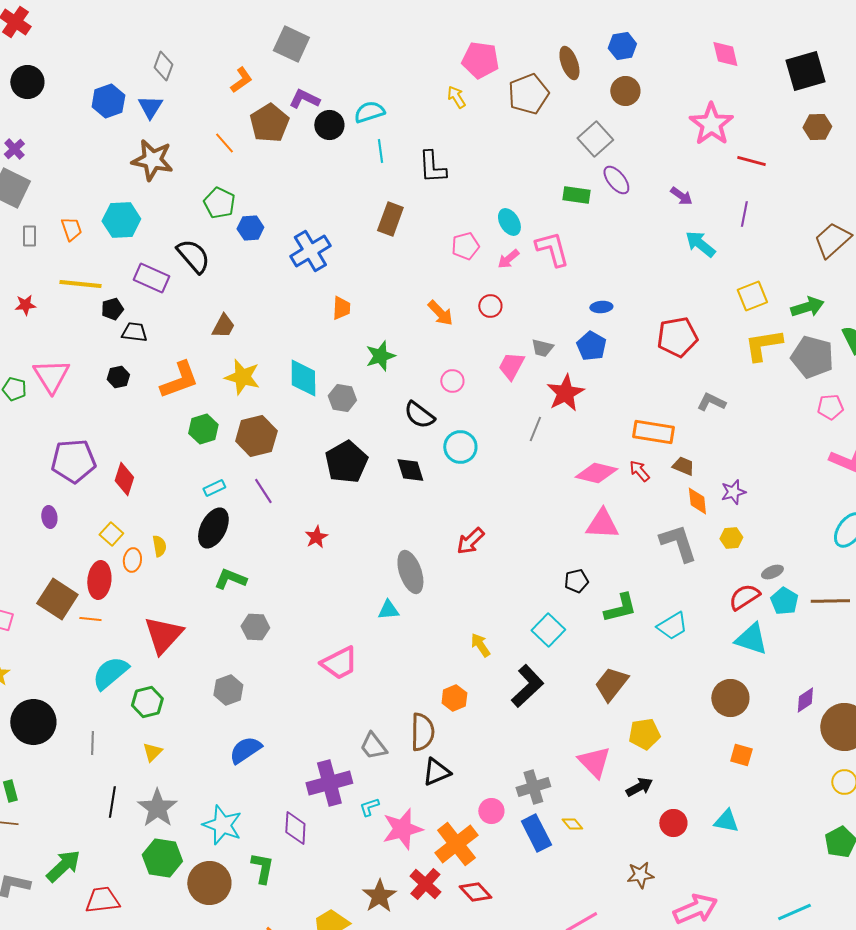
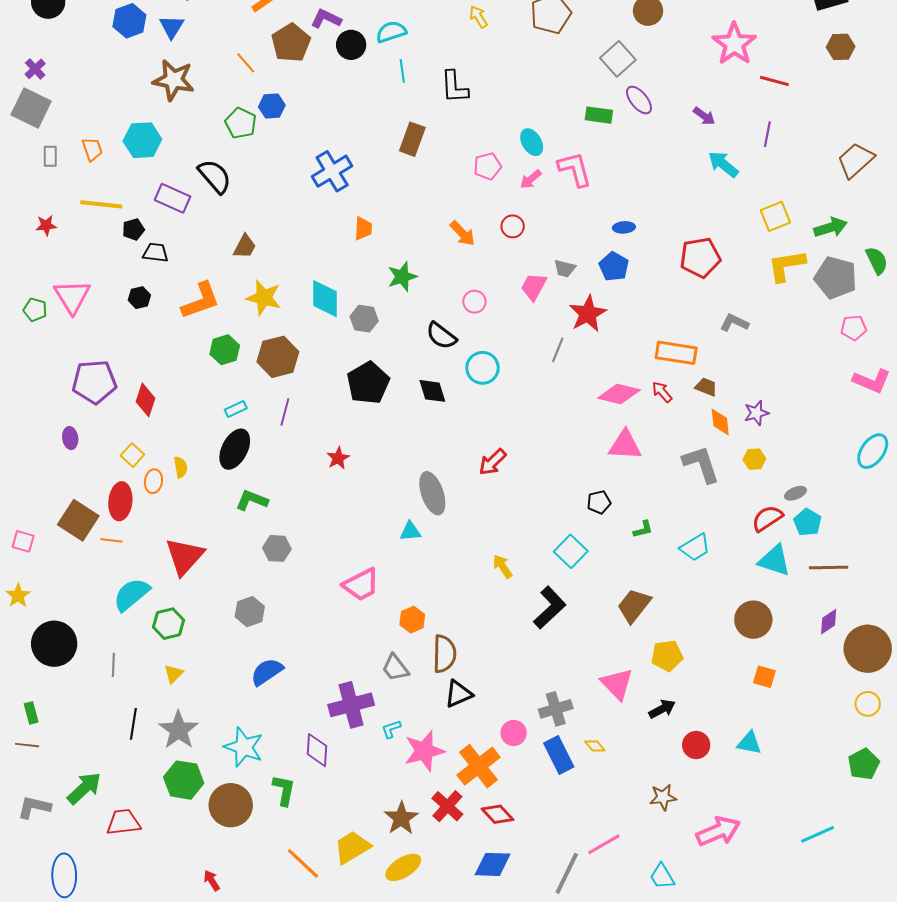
blue hexagon: (250, 228) -> (272, 106), moved
purple line: (263, 491) -> (285, 412), turned 48
brown line: (830, 601) -> (829, 567), moved
green L-shape: (620, 608) -> (643, 529), size x0.6
orange hexagon: (454, 698) -> (412, 620), moved

